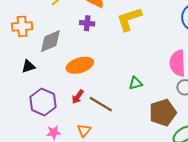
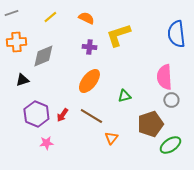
purple cross: (87, 23) -> (89, 47), moved
orange ellipse: (80, 65) -> (89, 81), moved, turned -35
red arrow: (78, 97) -> (62, 115), moved
orange triangle: (84, 130) -> (111, 138), moved

